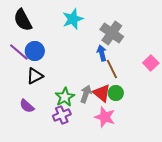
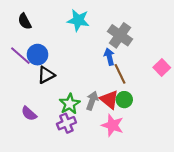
cyan star: (73, 19) -> (78, 20), turned 30
black semicircle: (23, 20) -> (25, 21), size x0.7
black triangle: (35, 76) -> (46, 75), moved

